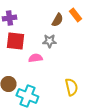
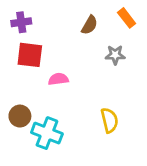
orange rectangle: (75, 15) -> (127, 18), moved
gray star: (49, 41) -> (115, 55), moved

